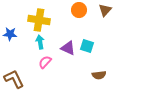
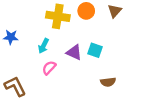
yellow cross: (39, 20) -> (58, 16), moved
cyan arrow: (40, 42) -> (44, 46), turned -144

